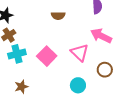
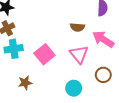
brown semicircle: (58, 16) -> (77, 27), moved
brown star: (21, 87) -> (25, 83), moved

